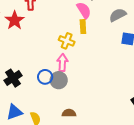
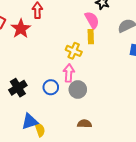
gray circle: (59, 80) -> (78, 89), moved
blue triangle: (14, 112) -> (30, 121), moved
brown semicircle: (69, 113) -> (85, 124), moved

